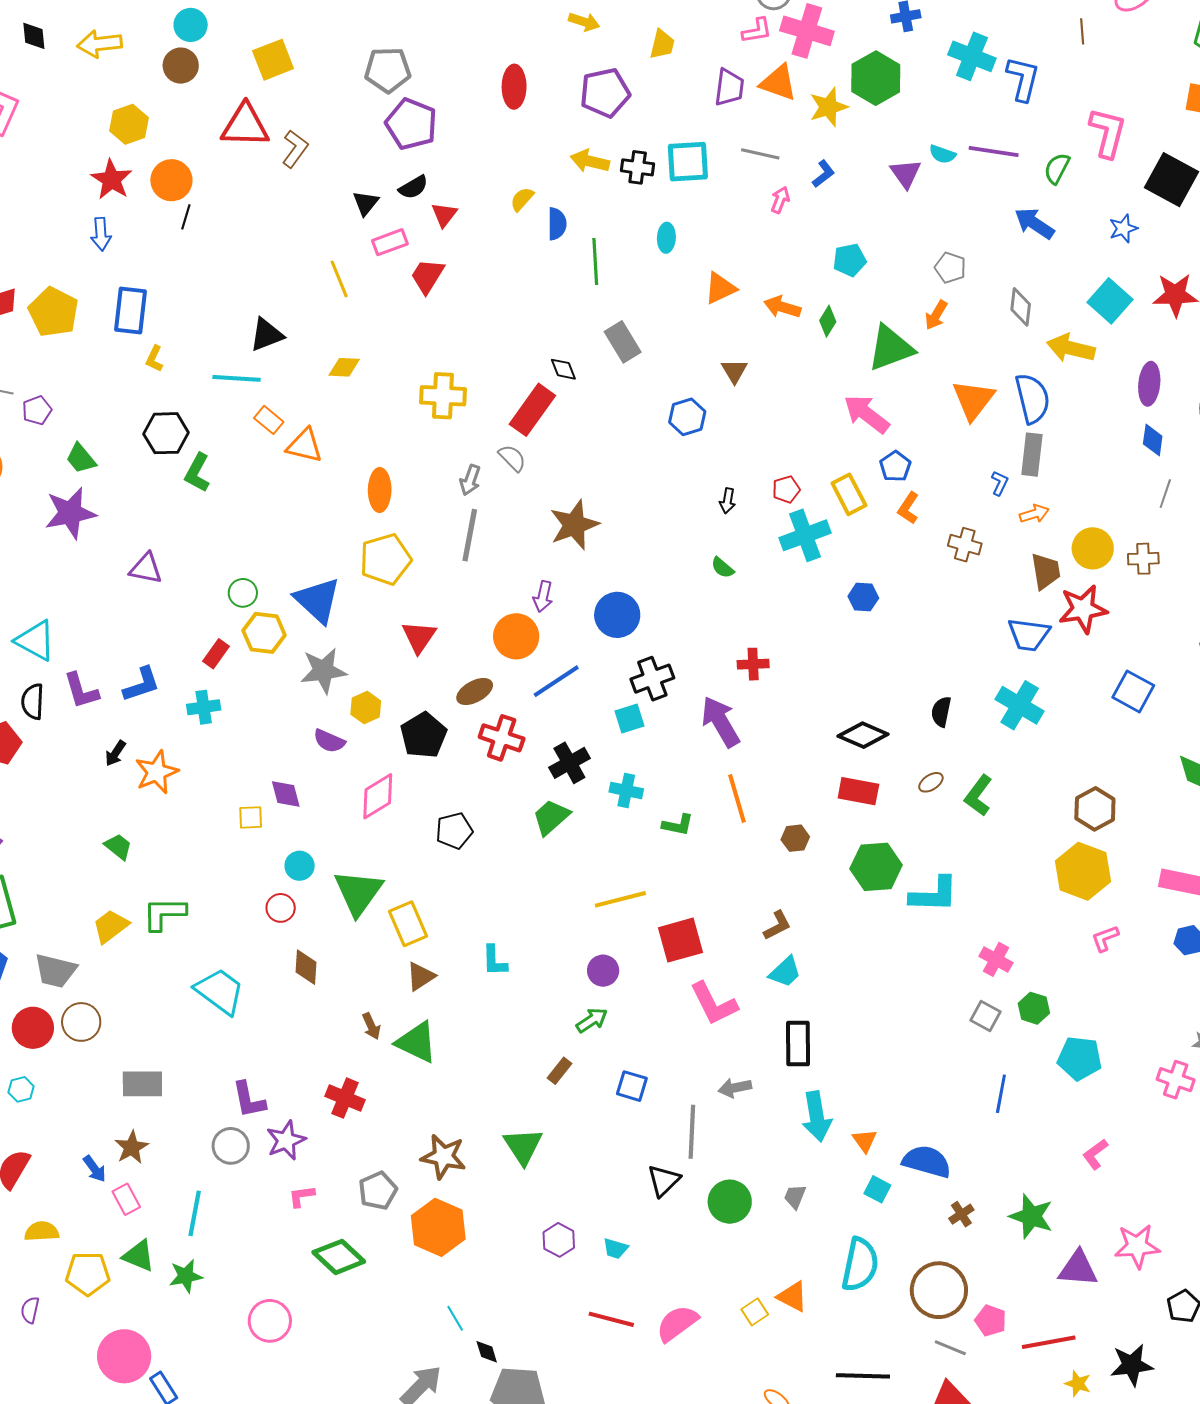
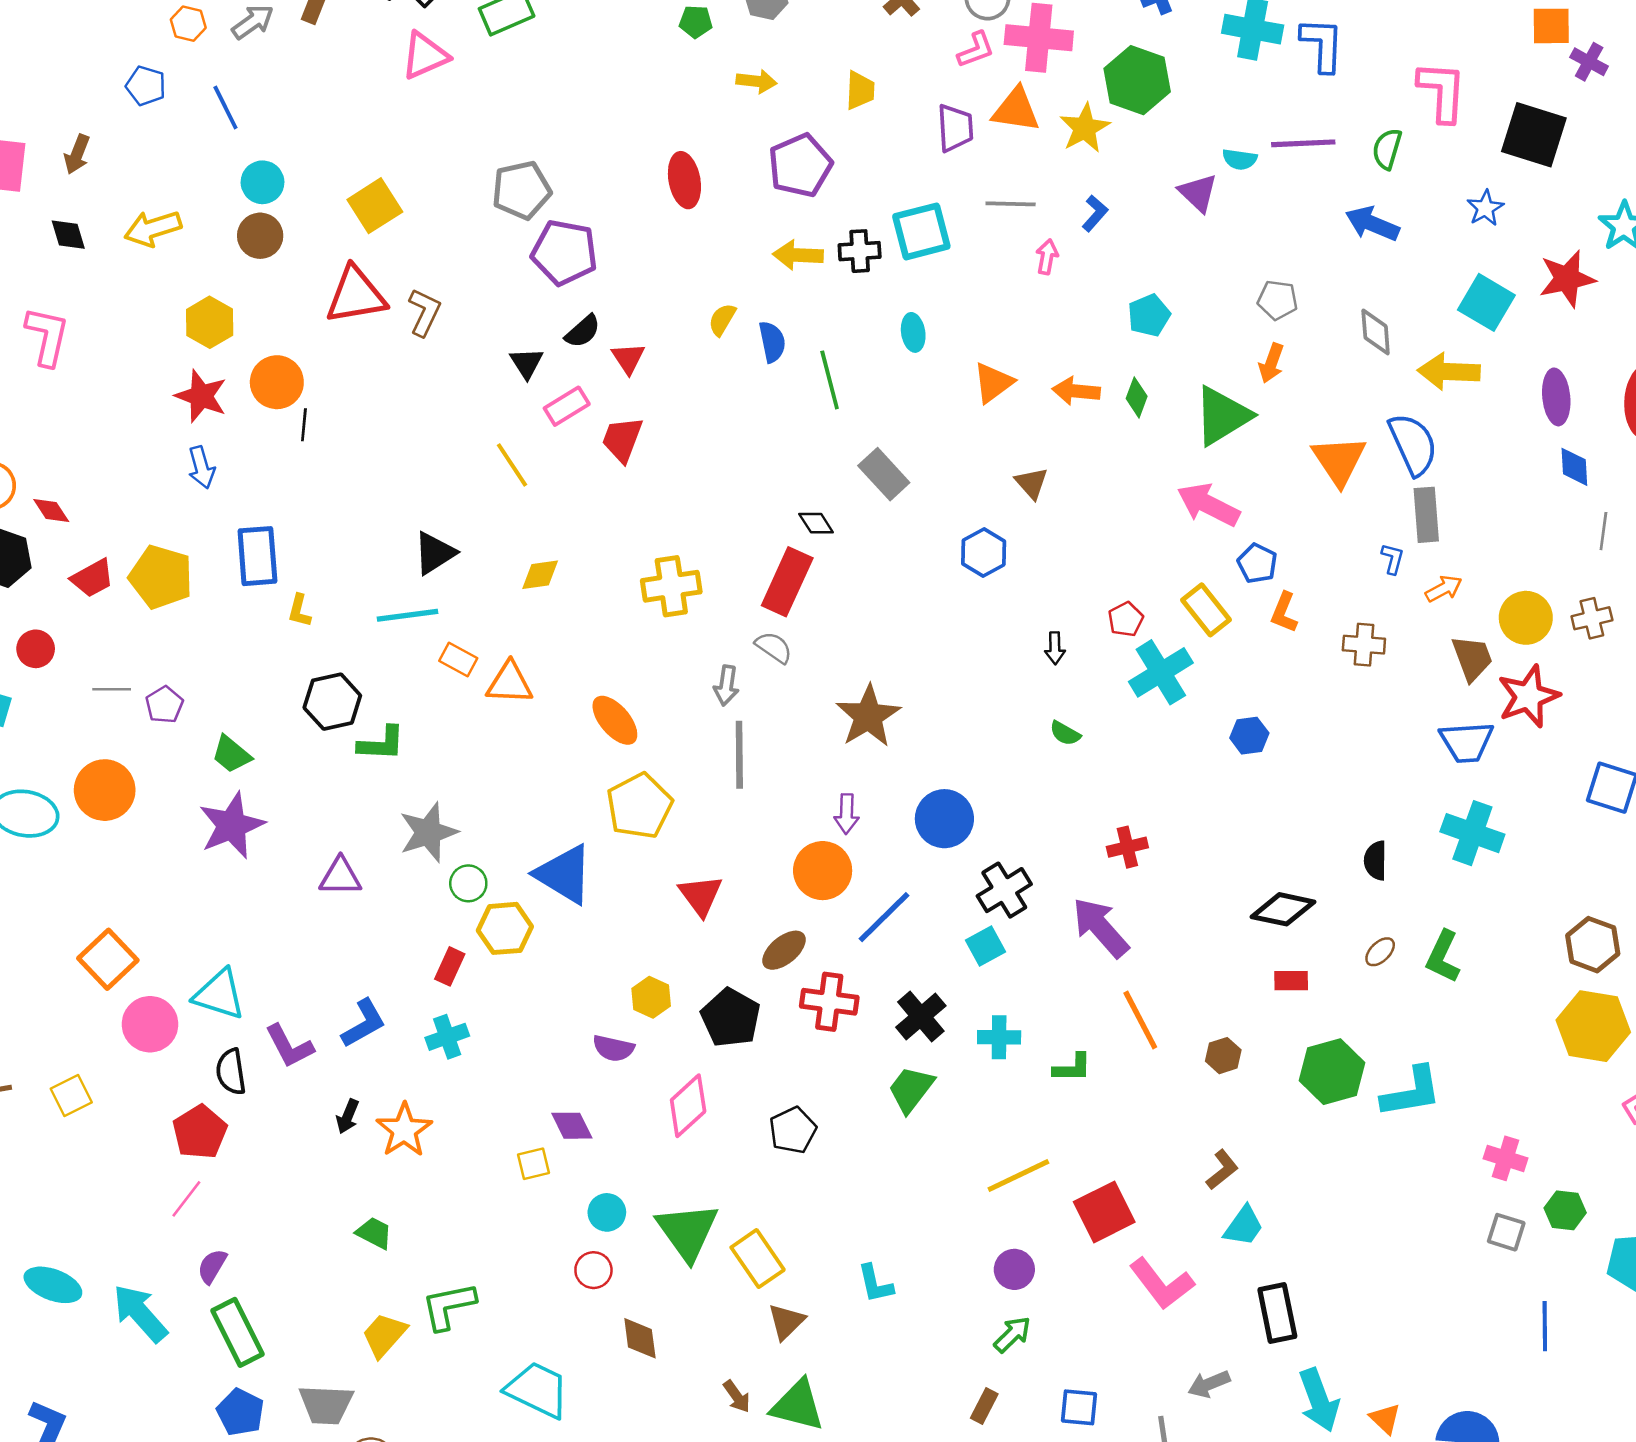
green L-shape: (197, 473) -> (381, 744), turned -105
orange ellipse: (380, 490) -> (615, 720), turned -30
gray star: (323, 671) -> (428, 832), moved
red rectangle: (858, 791) -> (1291, 981), size x0.7

